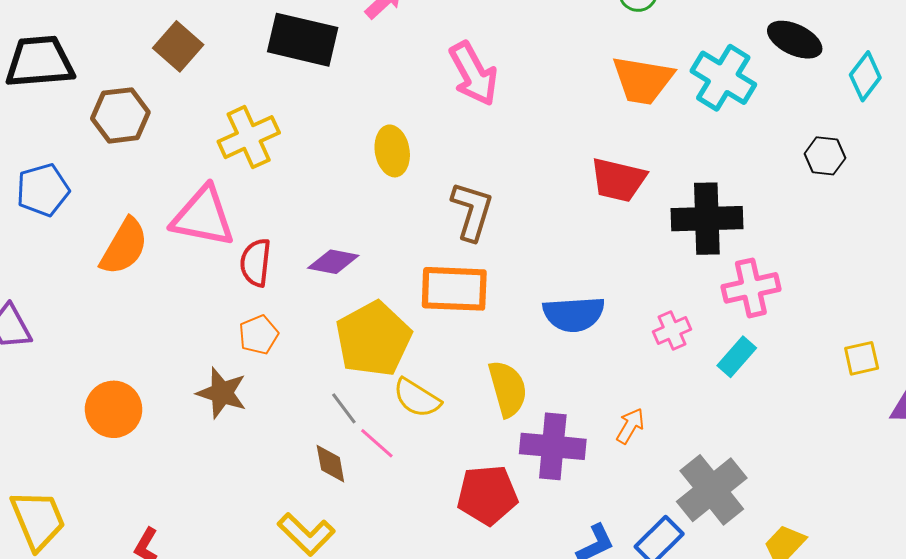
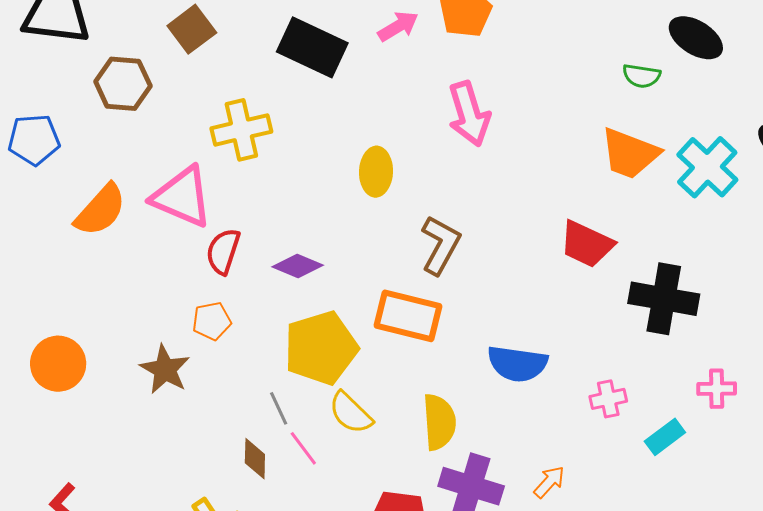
pink cross: (751, 288) -> (717, 389), moved, size x0.7

